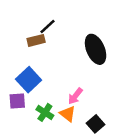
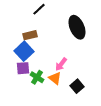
brown rectangle: (36, 40) -> (30, 35), moved
purple square: (17, 101) -> (23, 68), moved

